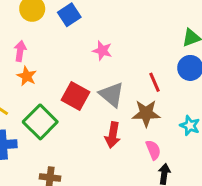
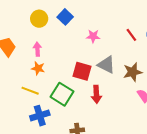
orange star: (27, 76) -> (38, 68), moved
red line: (154, 82) -> (131, 35), moved
red arrow: (113, 135) -> (96, 94), moved

